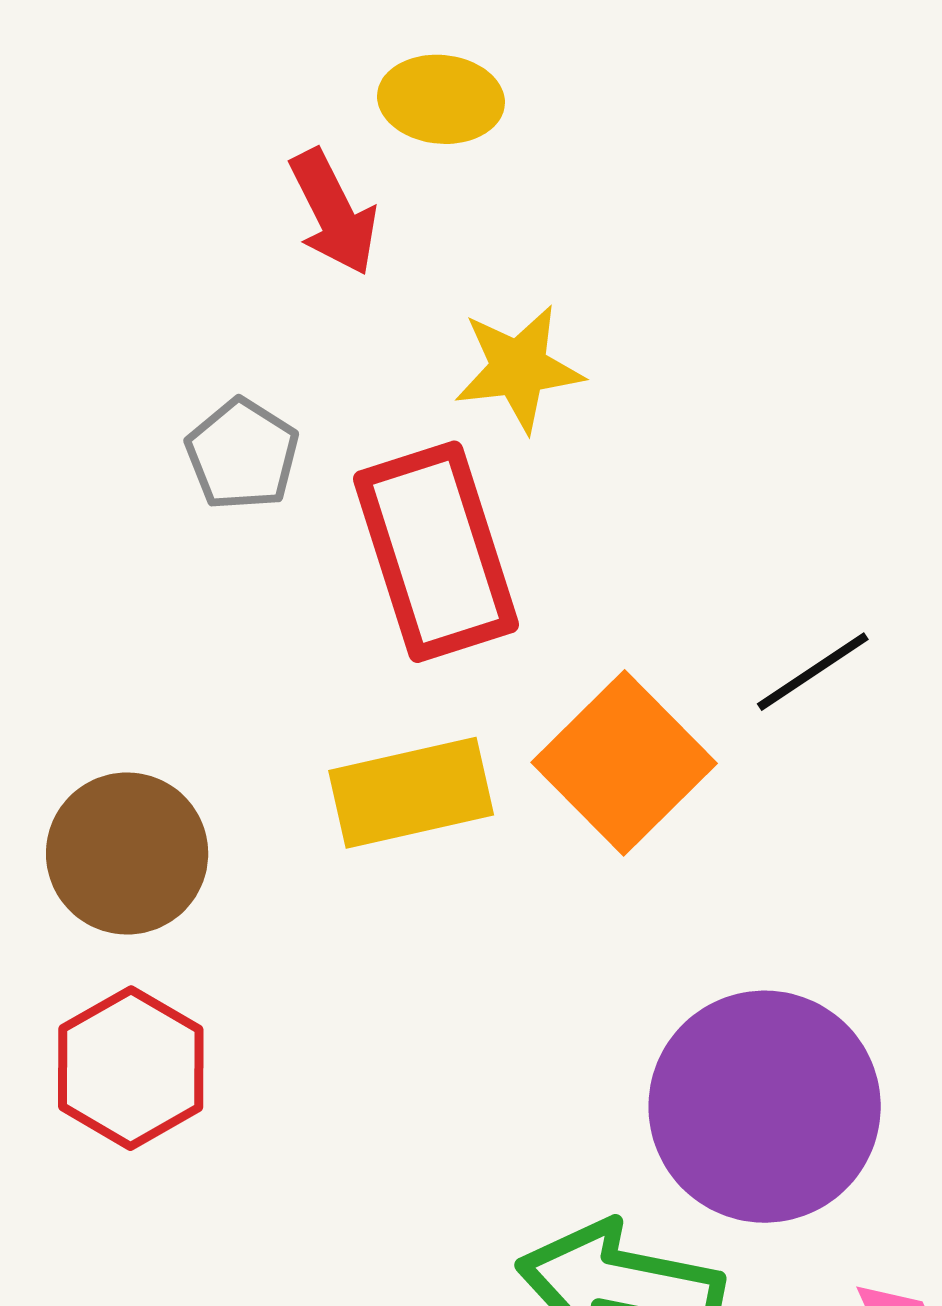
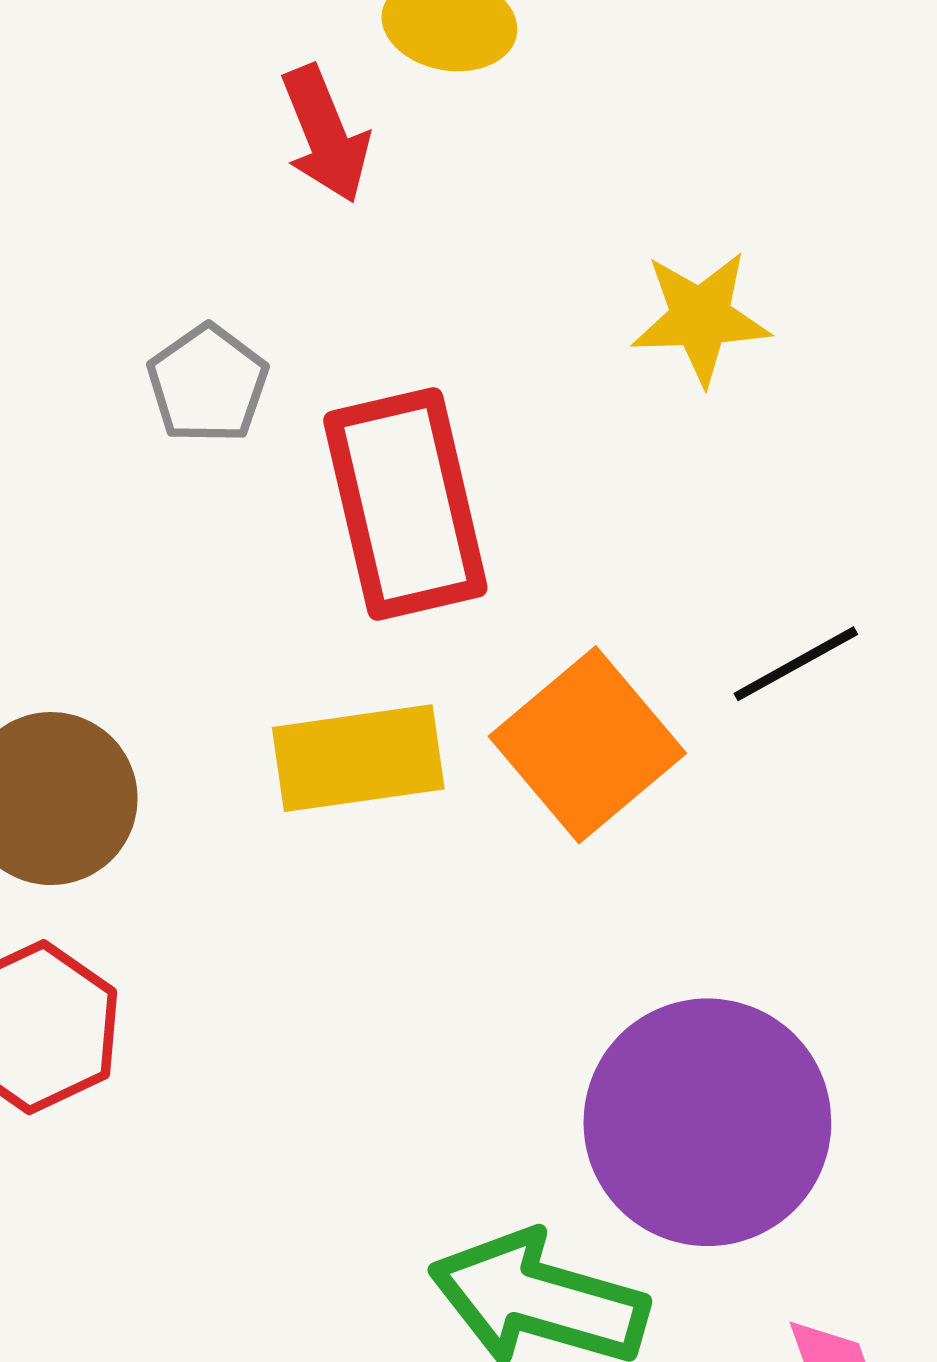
yellow star: (519, 368) -> (701, 318), moved

